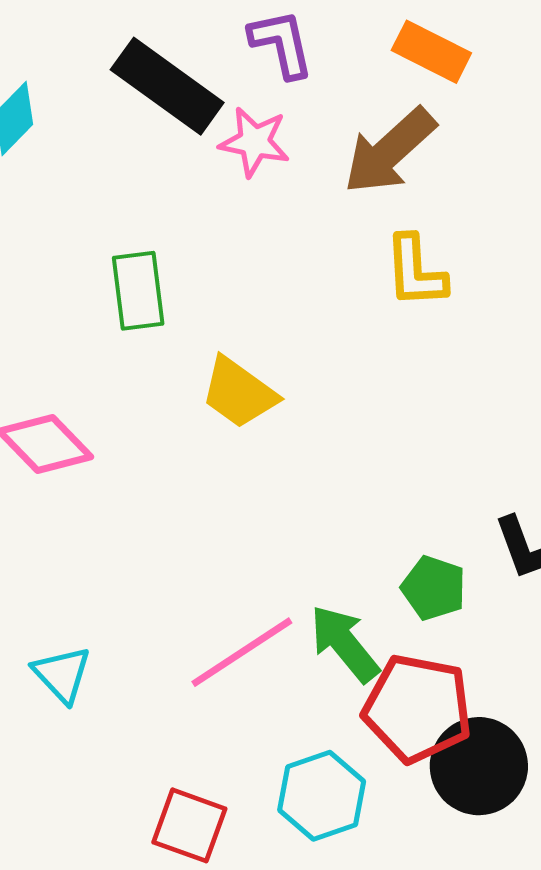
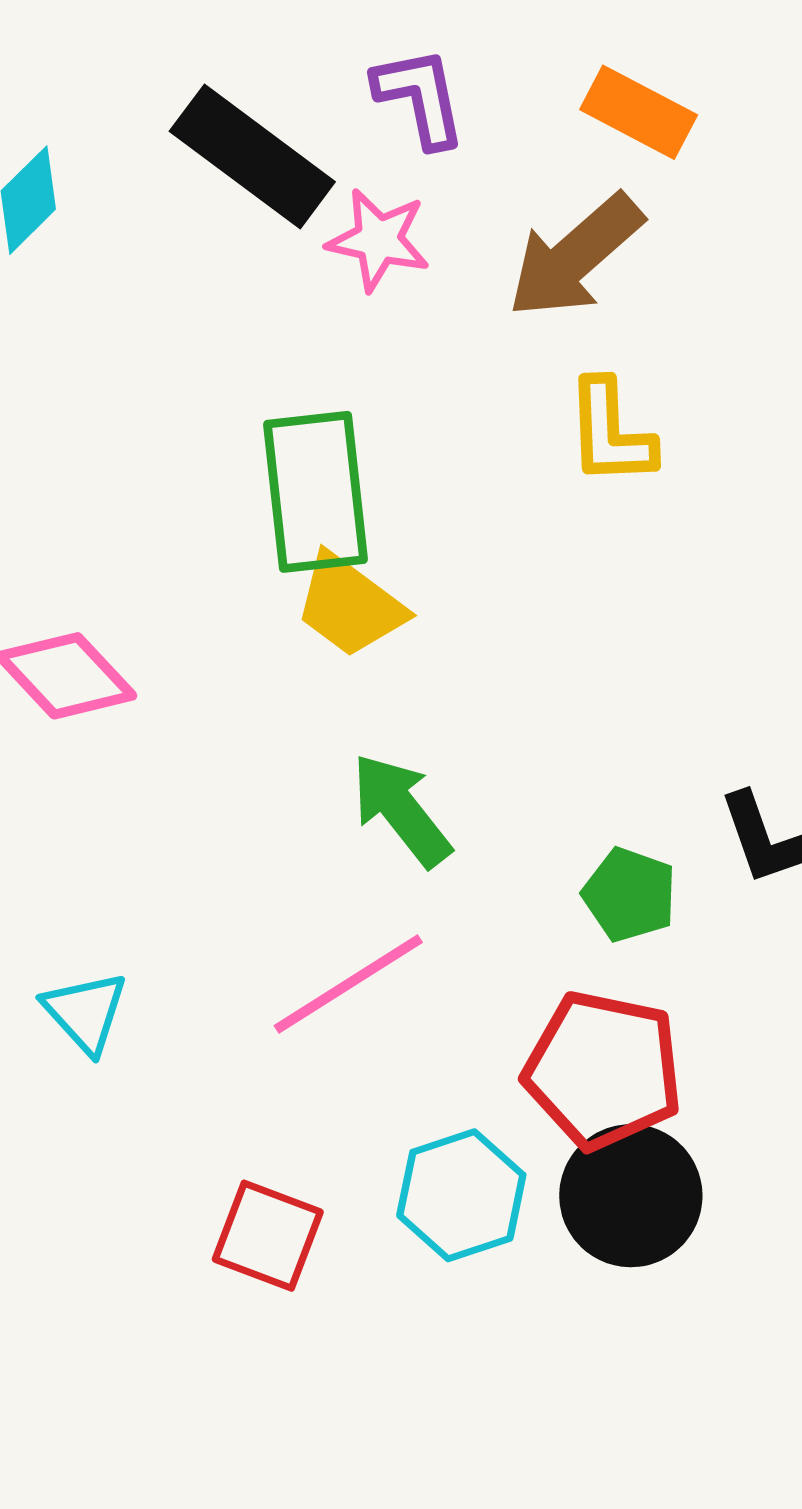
green rectangle: (138, 291) -> (315, 492), moved, size x1.4
green arrow: (345, 644) -> (401, 810), moved
black circle: (479, 766) -> (631, 1196), moved

